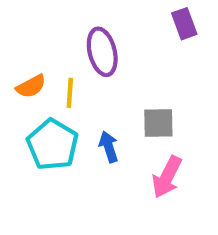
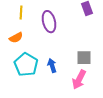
yellow line: (70, 93) -> (21, 13), moved
gray square: (158, 123) -> (84, 58), moved

